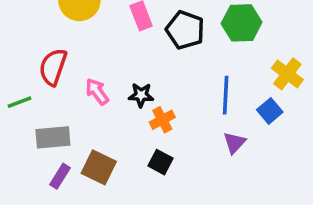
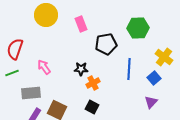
black pentagon: (185, 30) -> (106, 44), moved, turned -30
red semicircle: (53, 67) -> (15, 49), moved
pink arrow: (97, 92) -> (44, 67), moved
purple triangle: (234, 143) -> (151, 102), moved

